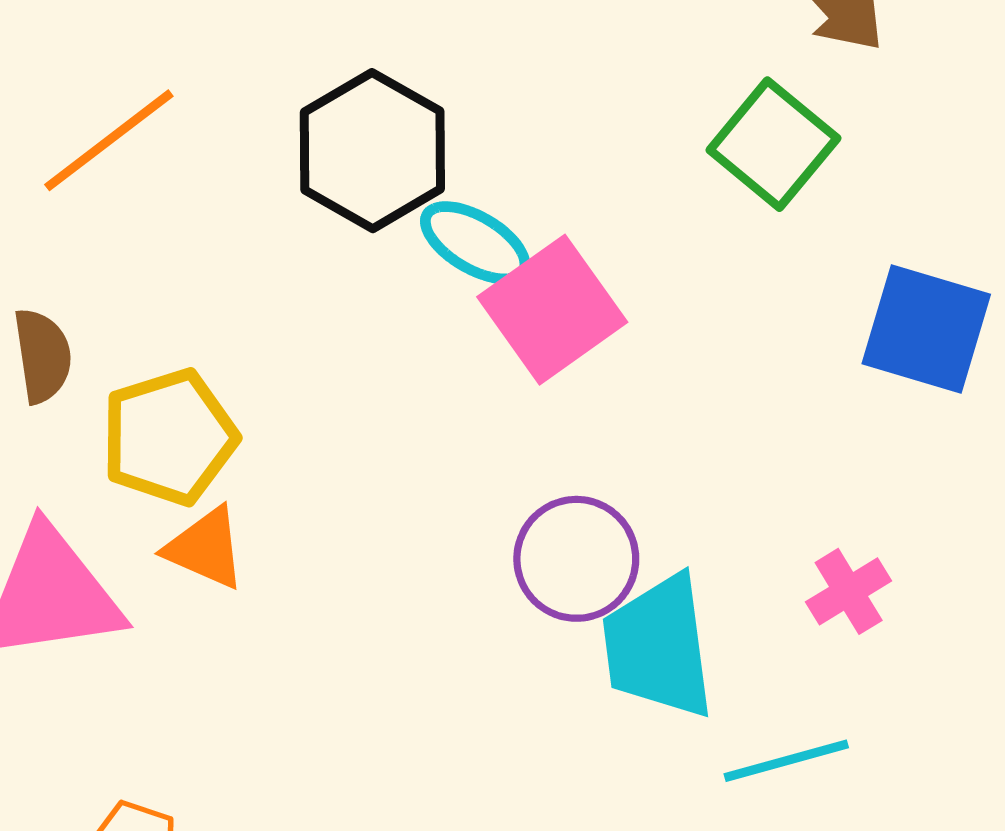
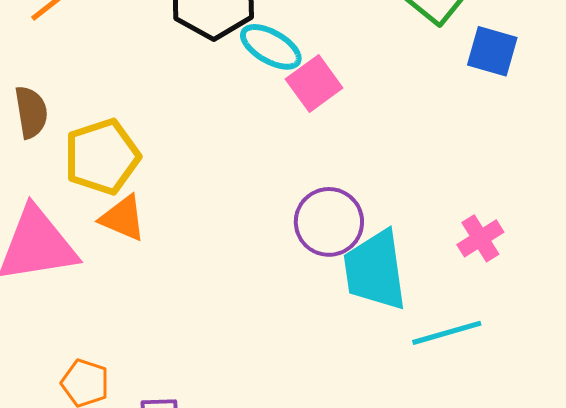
pink square: (552, 310) -> (314, 84), size x0.7
blue square: (926, 329) -> (492, 51), moved, size x0.7

